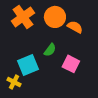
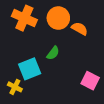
orange cross: (23, 17) -> (24, 18), turned -30
pink square: (71, 64) -> (90, 81), moved

